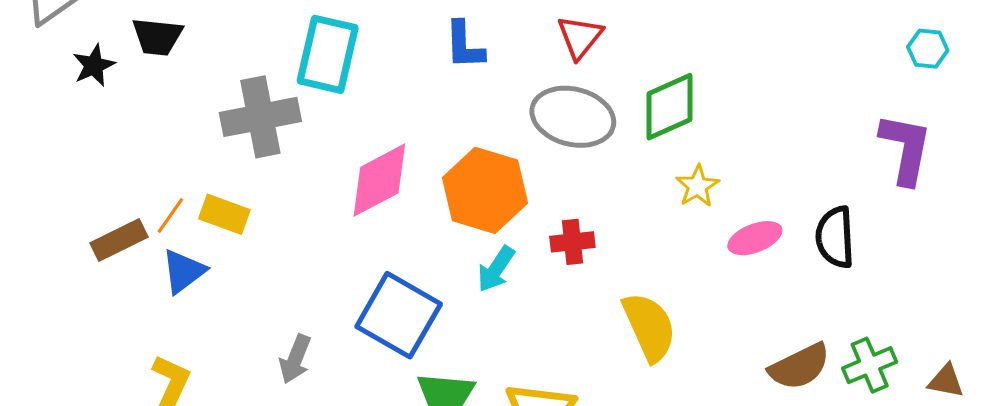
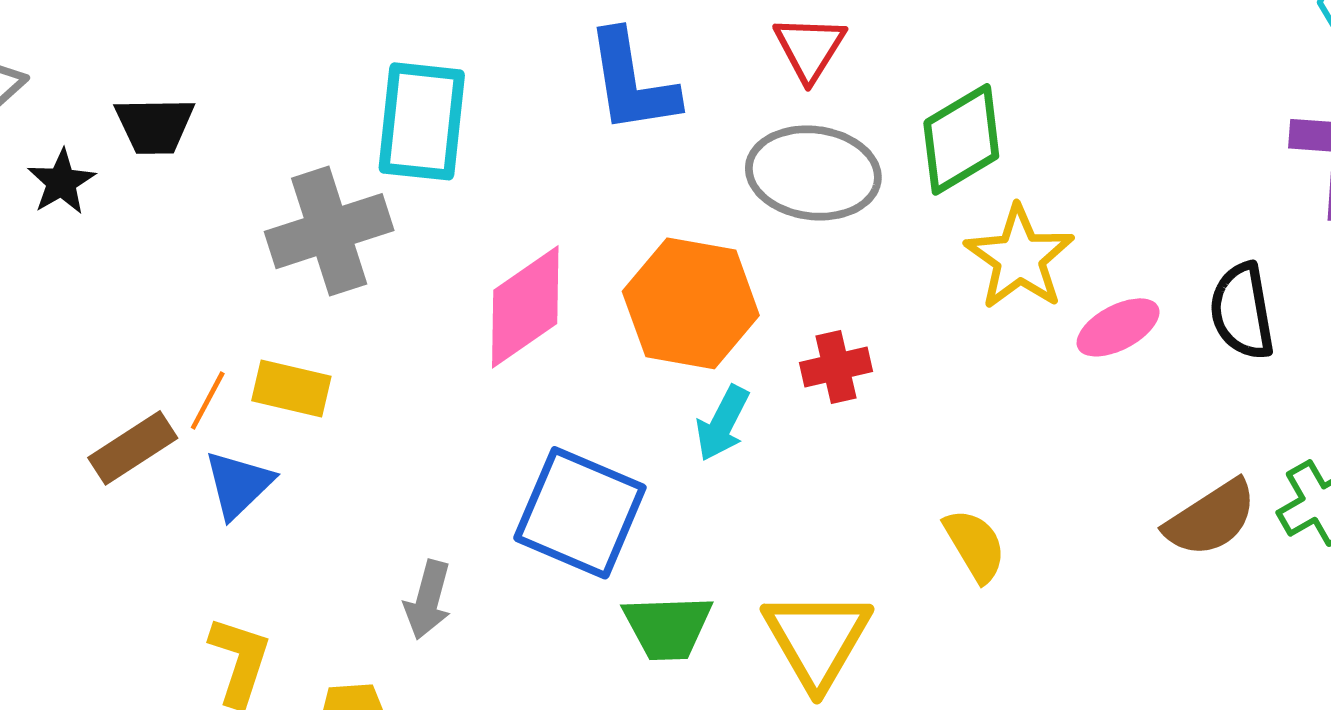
blue L-shape: (464, 45) -> (632, 82), size x1.4
yellow star: (697, 186) -> (1019, 258), size x1.6
yellow semicircle: (649, 327) -> (975, 545), moved, size x0.7

